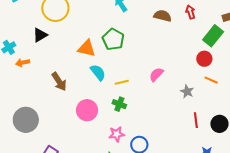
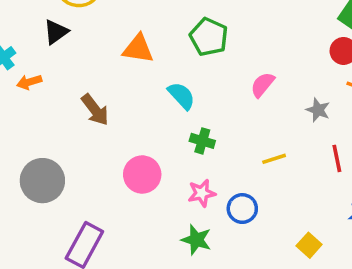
green pentagon: (113, 39) -> (209, 37), moved
cyan semicircle: (98, 72) -> (181, 96), moved
yellow line: (122, 82) -> (274, 159), moved
pink circle: (87, 110) -> (142, 175), moved

